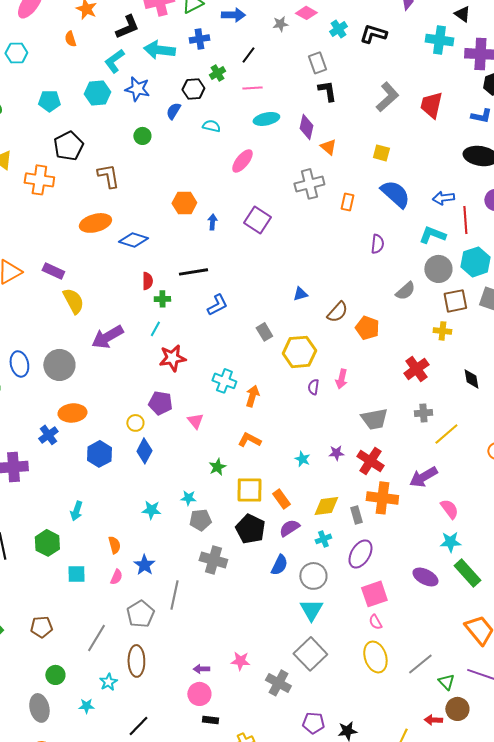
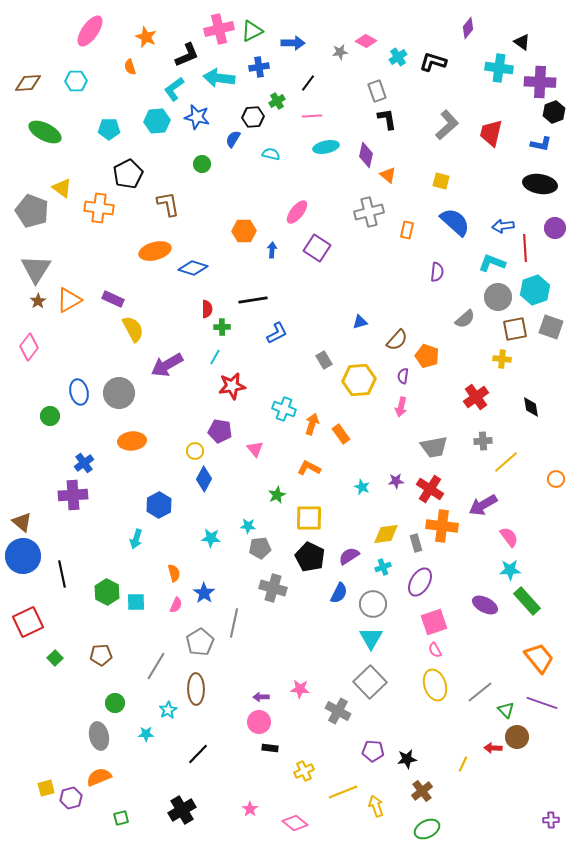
pink ellipse: (242, 161) -> (297, 212), moved
purple semicircle: (313, 387) -> (403, 376), moved
blue cross: (48, 435) -> (84, 463), moved
blue hexagon: (99, 454) -> (159, 505), moved
orange rectangle: (281, 499) -> (341, 434), moved
green hexagon: (47, 543) -> (107, 592), moved

